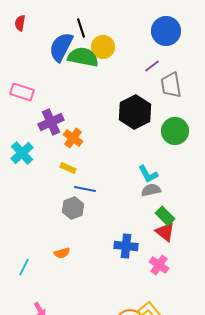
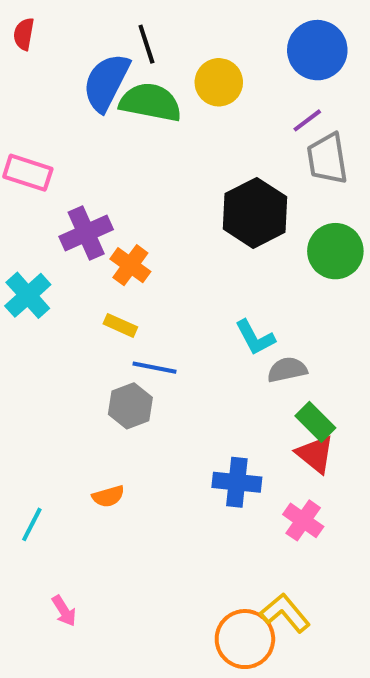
yellow circle: (103, 47) -> (219, 82), moved
purple line: (152, 66) -> (307, 120), moved
cyan L-shape: (148, 174) -> (255, 338), moved

